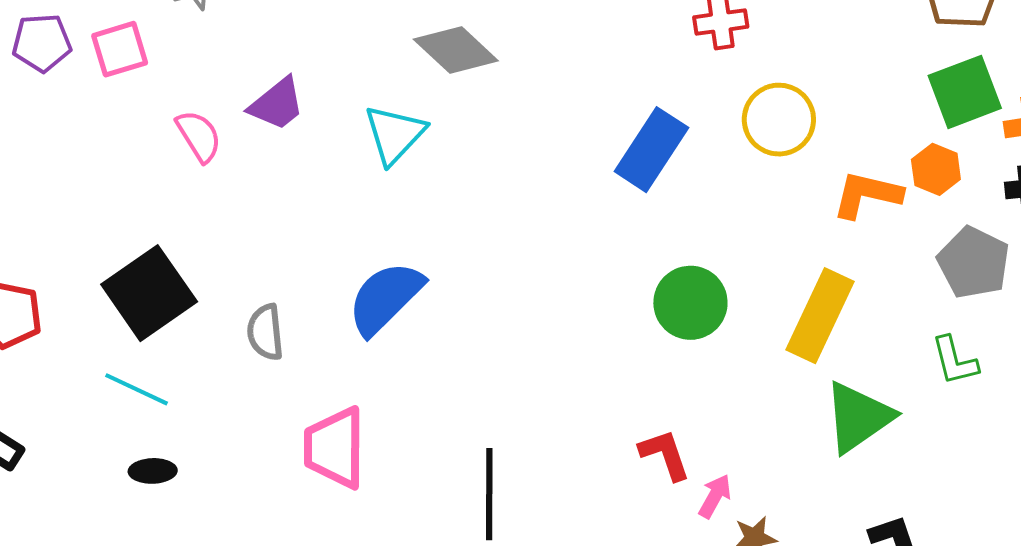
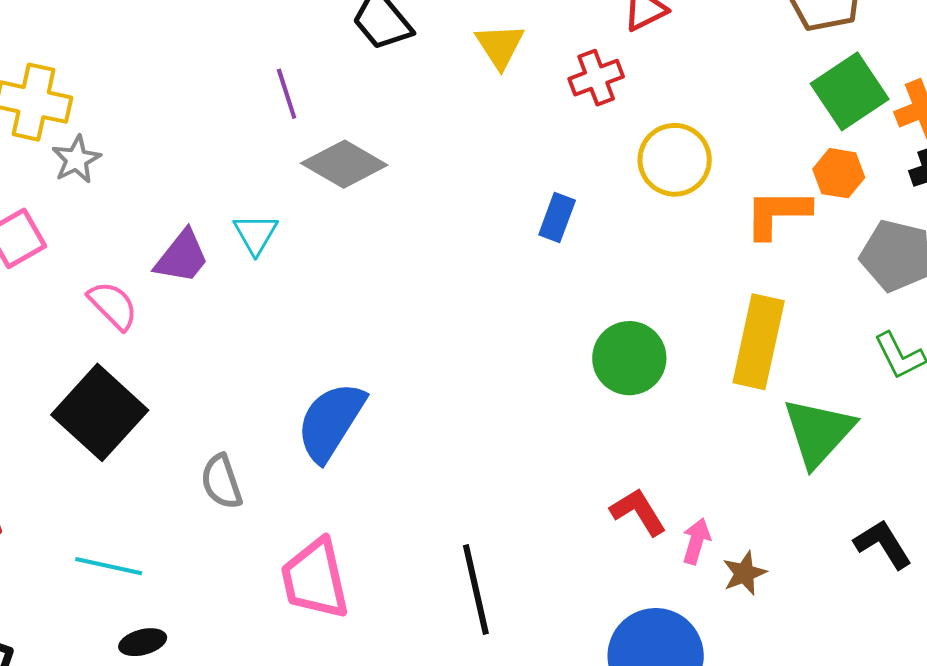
cyan triangle: (395, 134) -> (256, 234), moved, size x0.7
blue rectangle: (651, 150) -> (557, 217), size x0.6
black square: (149, 293) -> (100, 412), moved

